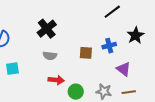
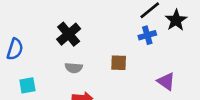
black star: (136, 35) -> (176, 20), moved
blue cross: (109, 46) -> (147, 35), moved

